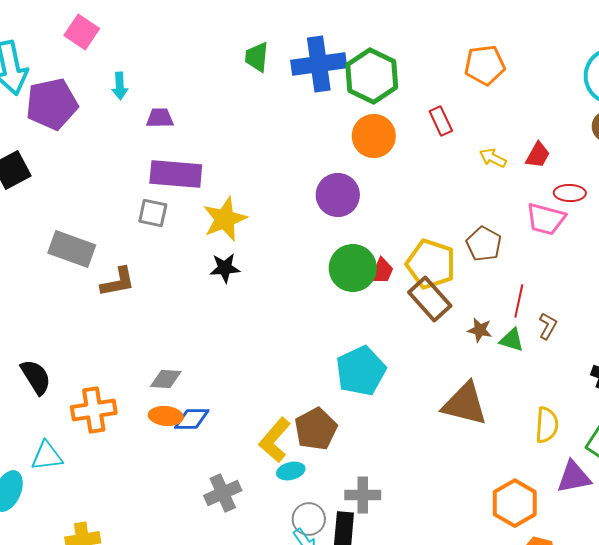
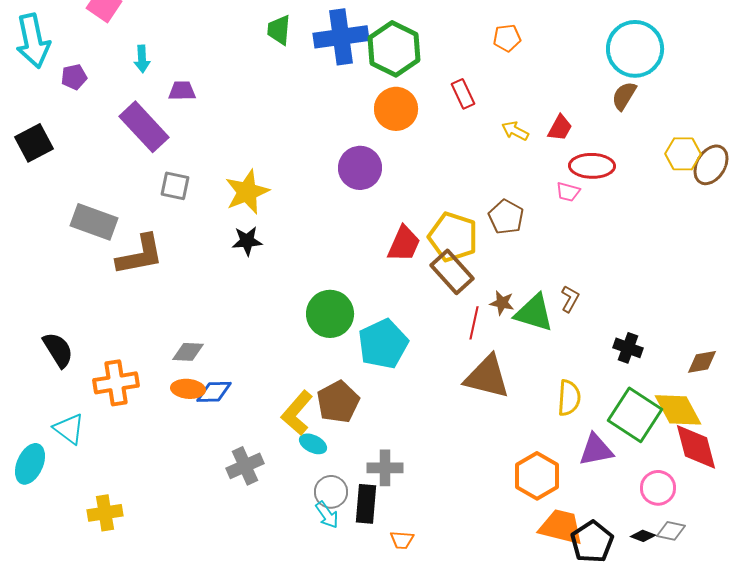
orange pentagon: (485, 65) -> (507, 38), size x0.7
purple pentagon: (52, 104) -> (74, 77), size x0.5
purple rectangle: (176, 174) -> (144, 127), moved, turned 42
red ellipse: (570, 193) -> (592, 166), size x1.4
pink trapezoid: (546, 219) -> (568, 192), size x0.6
green circle: (353, 268) -> (330, 314), moved
red trapezoid: (382, 271) -> (404, 244), size x1.4
brown L-shape: (118, 282) -> (140, 255), size x1.4
red line: (519, 301) -> (474, 323), moved
green triangle: (512, 340) -> (534, 313), size x1.6
cyan triangle: (47, 456) -> (69, 429), turned 44
cyan ellipse: (291, 471) -> (313, 444), turned 40

